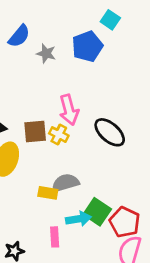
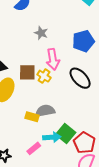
blue pentagon: (87, 46) -> (83, 41), moved
gray star: (46, 53) -> (41, 33), moved
pink rectangle: (55, 237) -> (34, 148), turned 48

